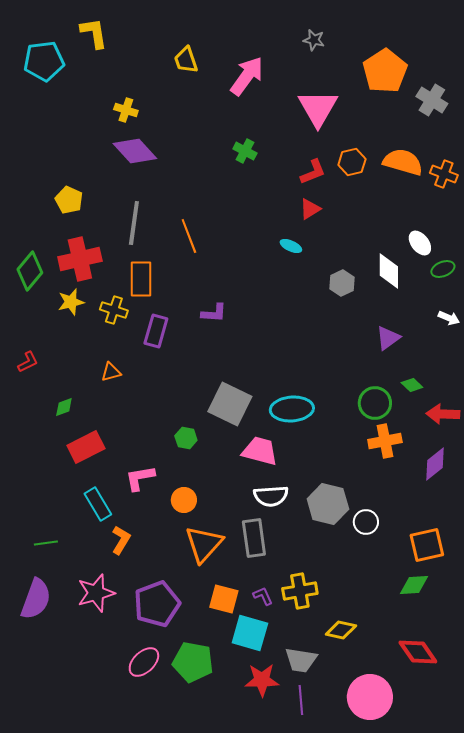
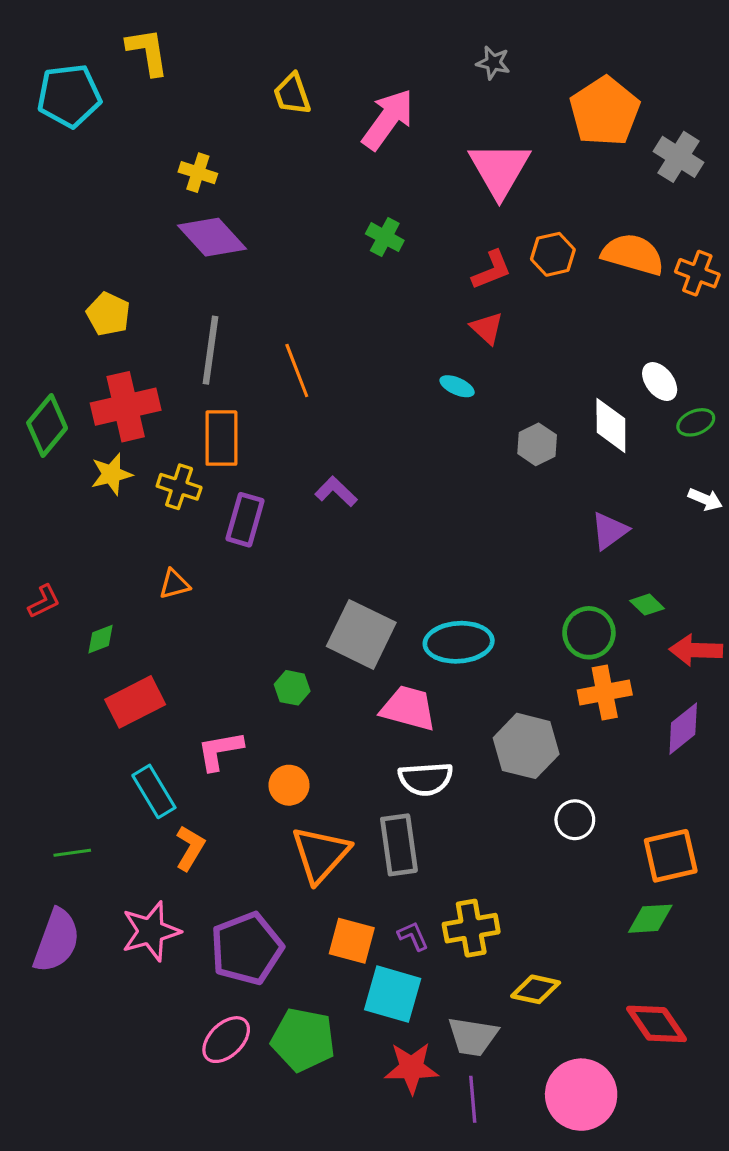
red triangle: (310, 209) -> (487, 328), turned -45
purple L-shape: (214, 313) -> (336, 491), turned -140
red L-shape: (28, 362) -> (44, 601), moved
gray hexagon: (328, 504) -> (526, 746), moved

